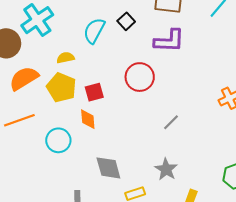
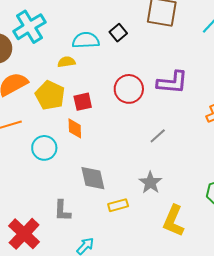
cyan semicircle: (94, 31) -> (86, 40), turned 56
purple L-shape: (169, 41) -> (172, 82), moved
yellow semicircle: (65, 58) -> (66, 62), moved

